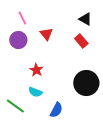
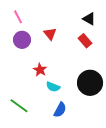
pink line: (22, 18) -> (18, 17), moved
cyan semicircle: (35, 92) -> (53, 87), moved

